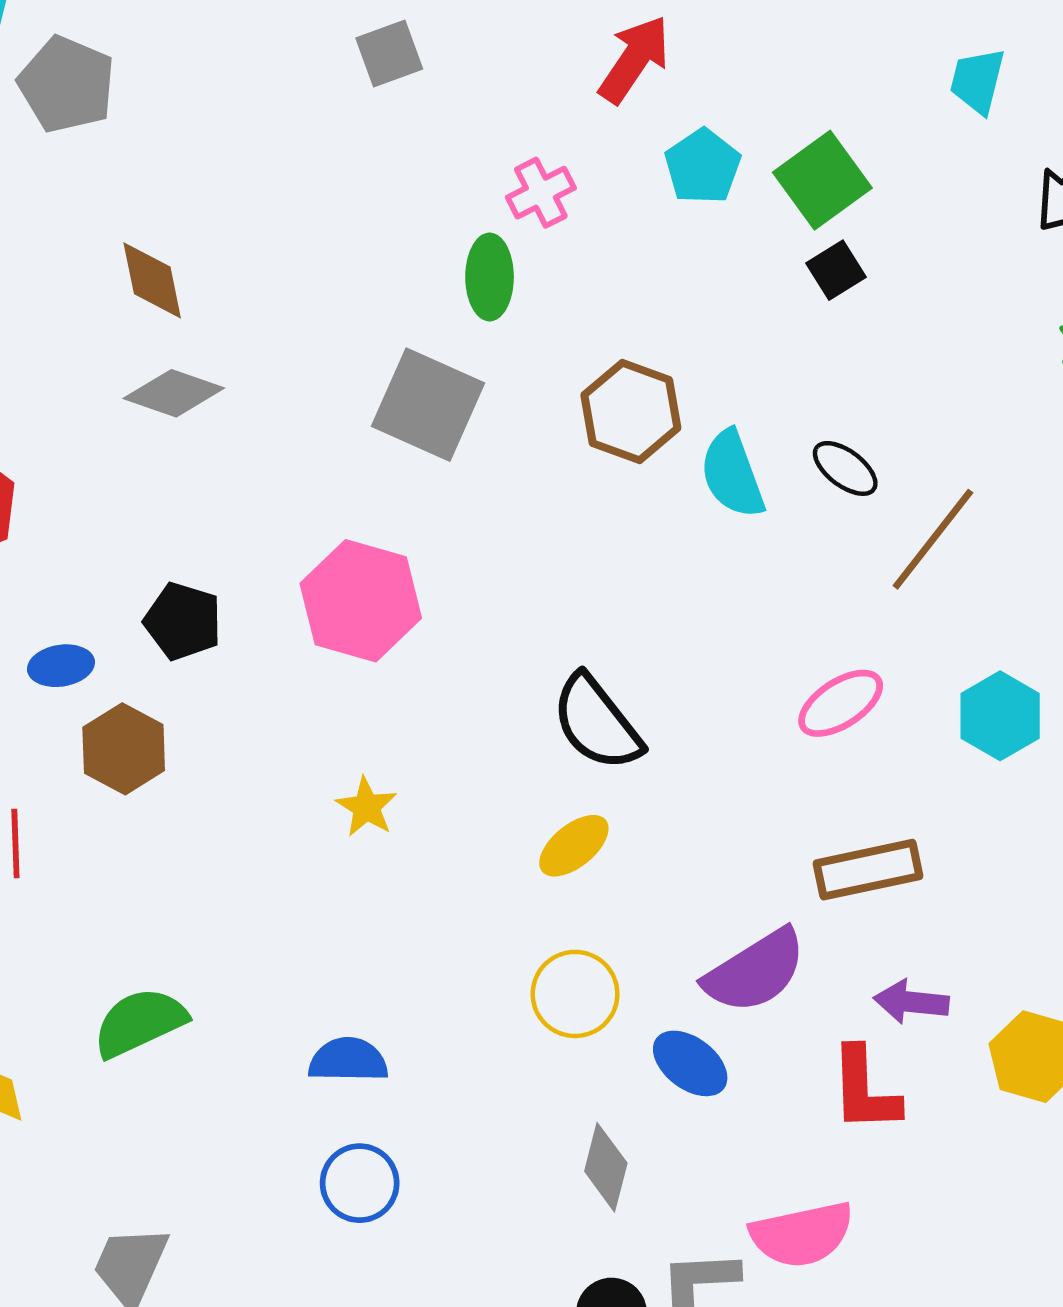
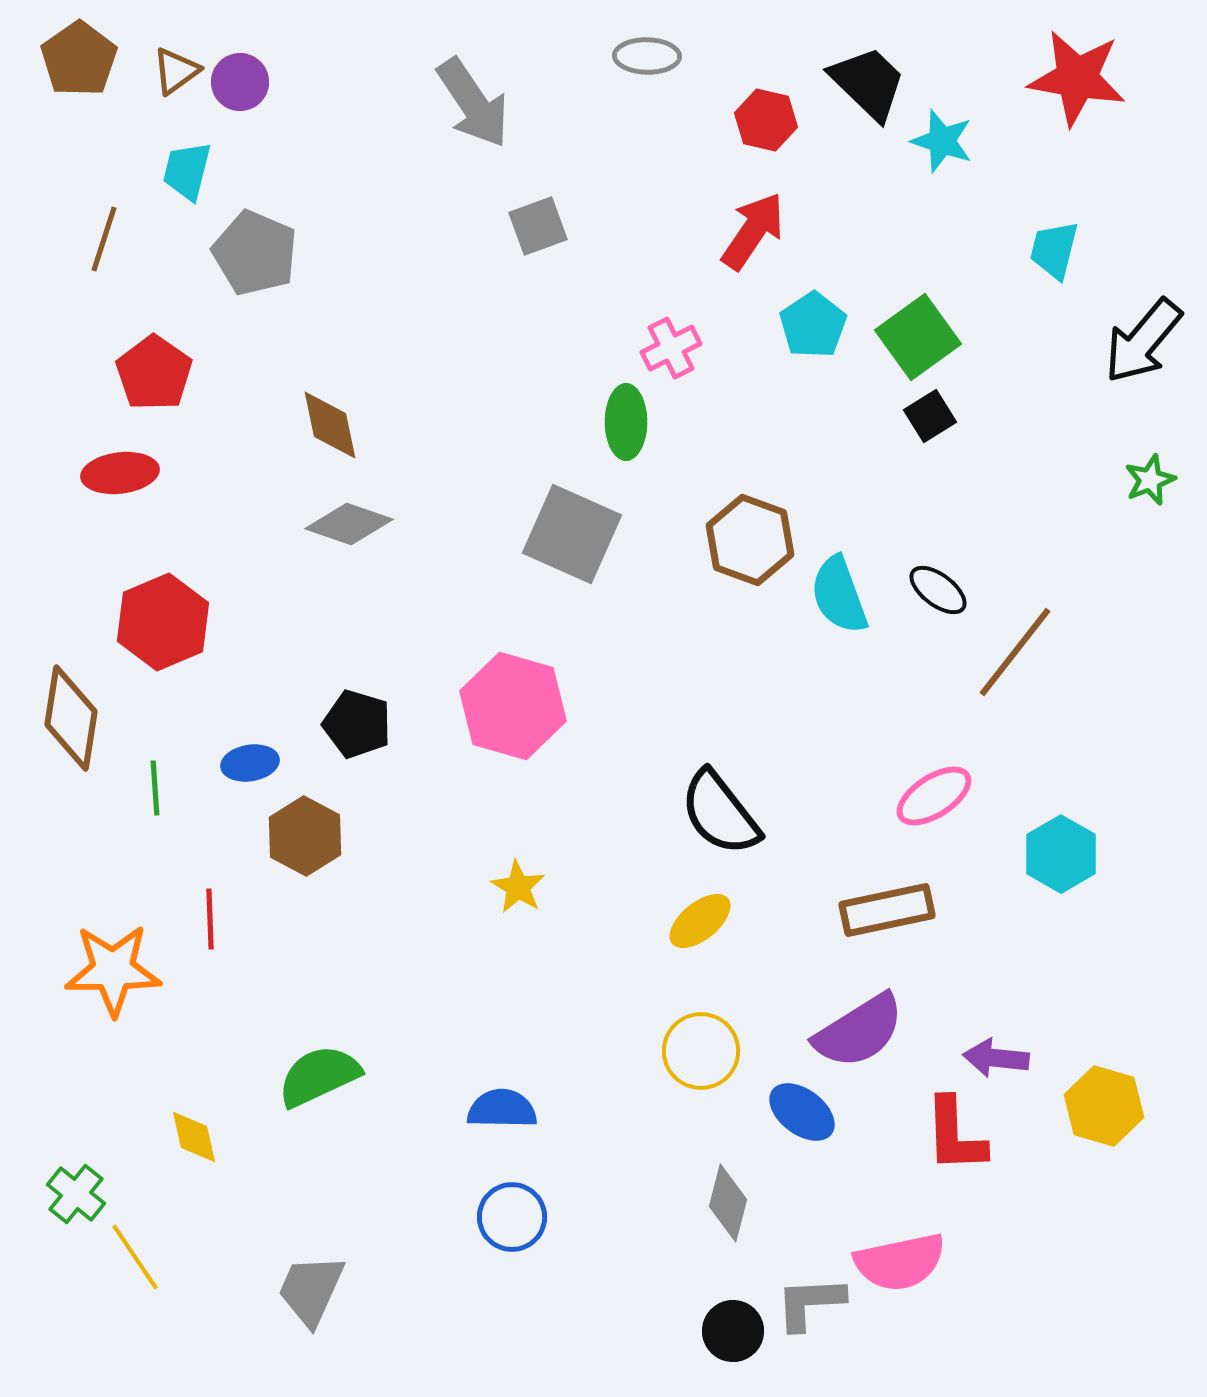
cyan hexagon: (1000, 716) -> (1061, 854), moved
brown rectangle: (868, 870) -> (887, 910), moved

